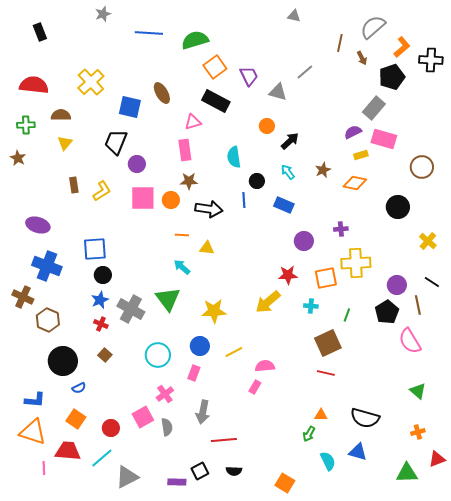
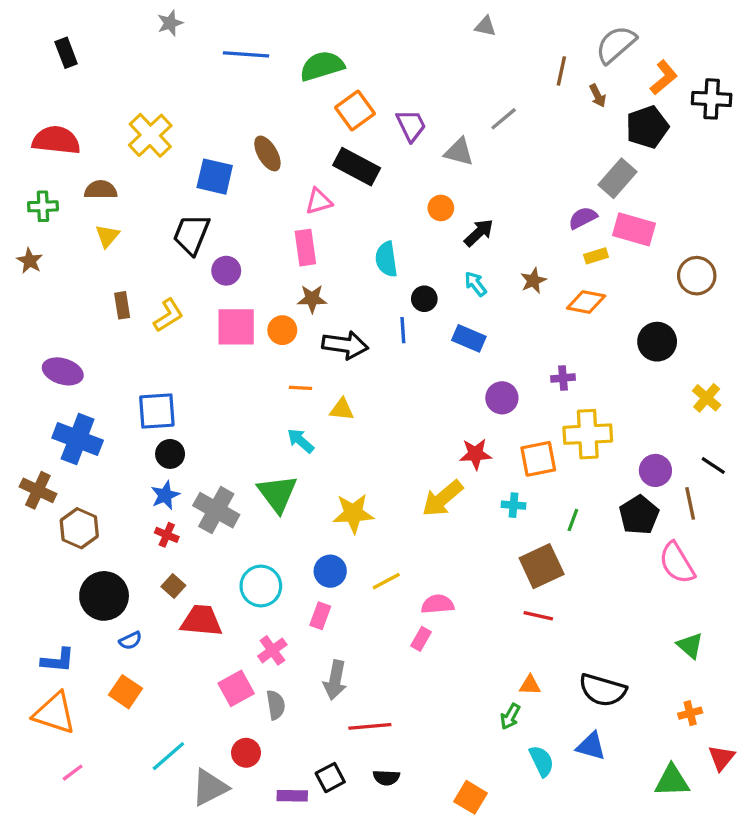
red circle: (111, 428) -> (246, 753), moved
red trapezoid: (68, 451) -> (201, 621), moved
red triangle: (437, 459) -> (721, 758), turned -30
pink line: (44, 468) -> (73, 773), turned 56

